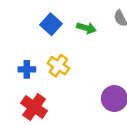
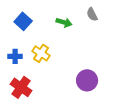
blue square: (51, 24) -> (23, 21), moved

